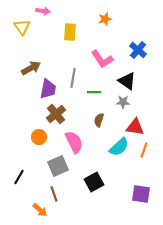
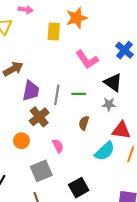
orange star: (105, 19) -> (77, 18), moved, size x1.5
gray line: (73, 78) -> (57, 95), moved
pink semicircle: (74, 142) -> (58, 146), size x0.6

